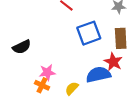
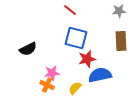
blue square: (89, 33) -> (76, 38), moved, turned 35
red star: (113, 62) -> (87, 59), moved, turned 30

